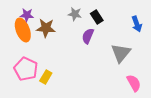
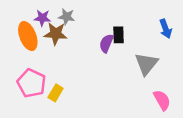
gray star: (75, 14) -> (66, 17), moved
purple star: (27, 15) -> (42, 18), moved
black rectangle: (97, 17) -> (118, 35), moved, turned 32

